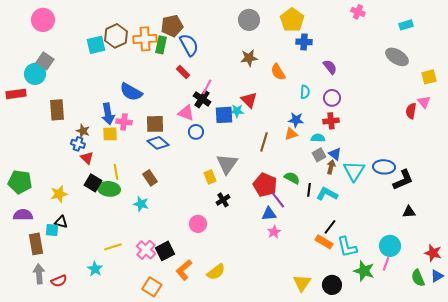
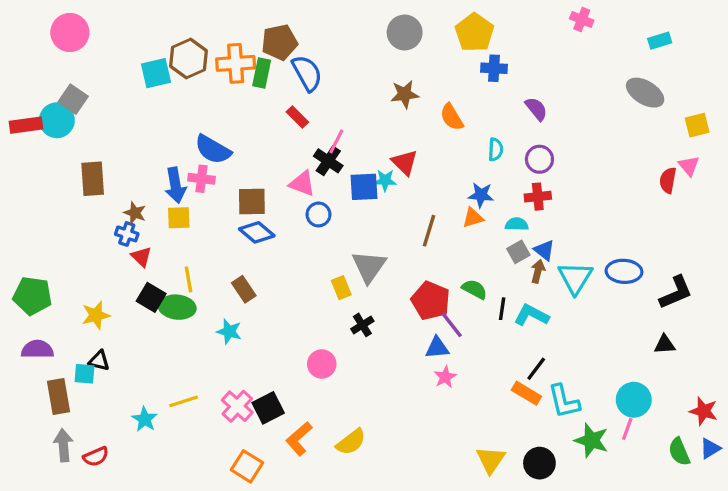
red rectangle: (16, 94) -> (26, 125), moved
pink cross: (124, 122) -> (201, 179), moved
black L-shape: (403, 180) -> (676, 292), moved
cyan star: (95, 269) -> (145, 419), moved

